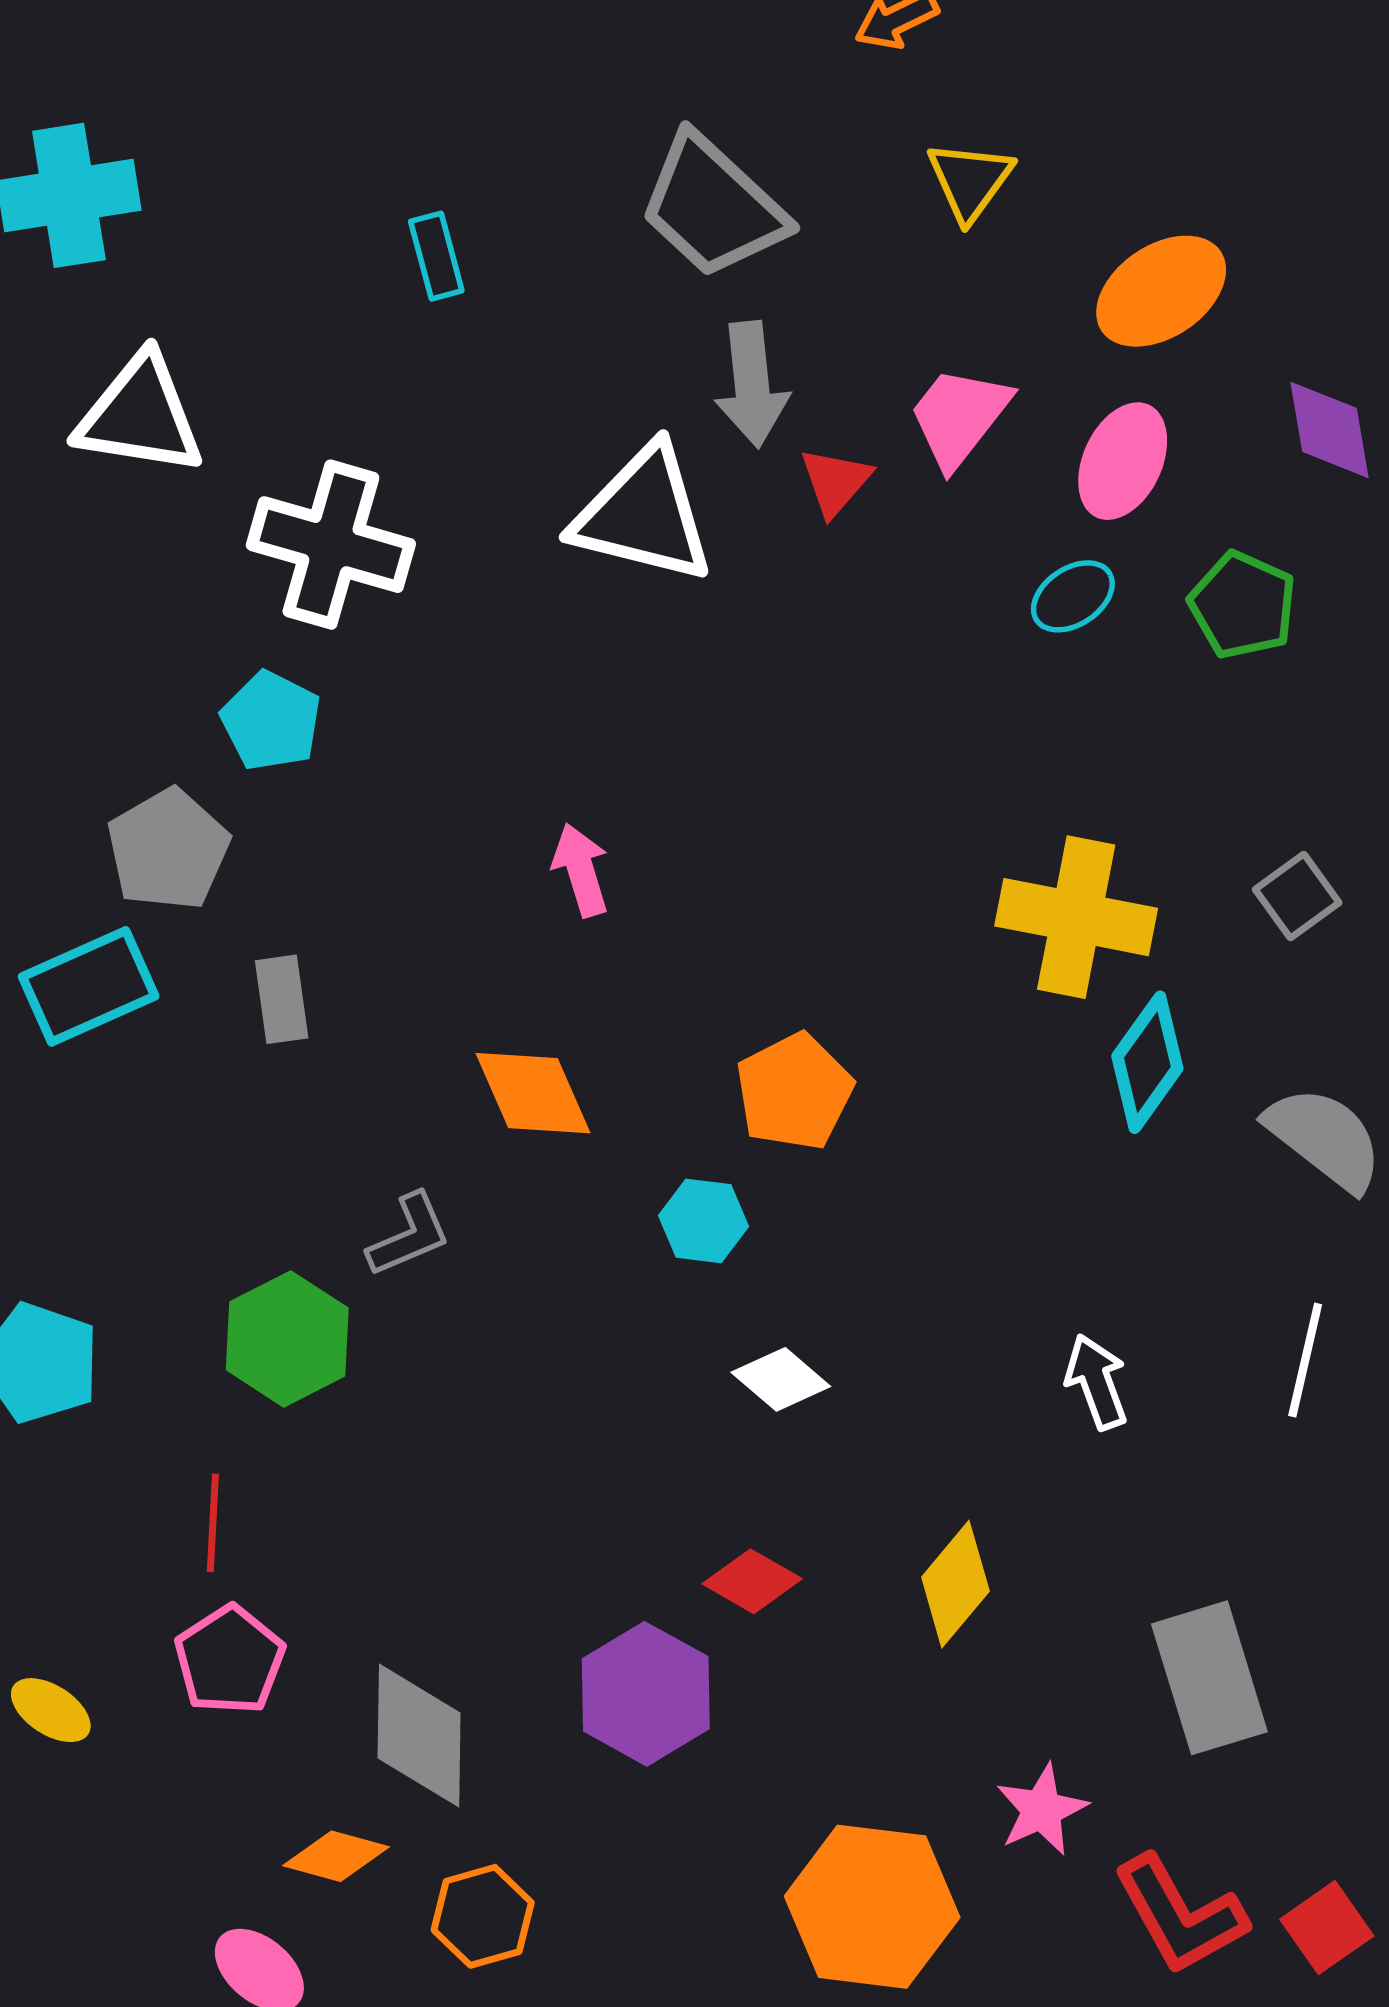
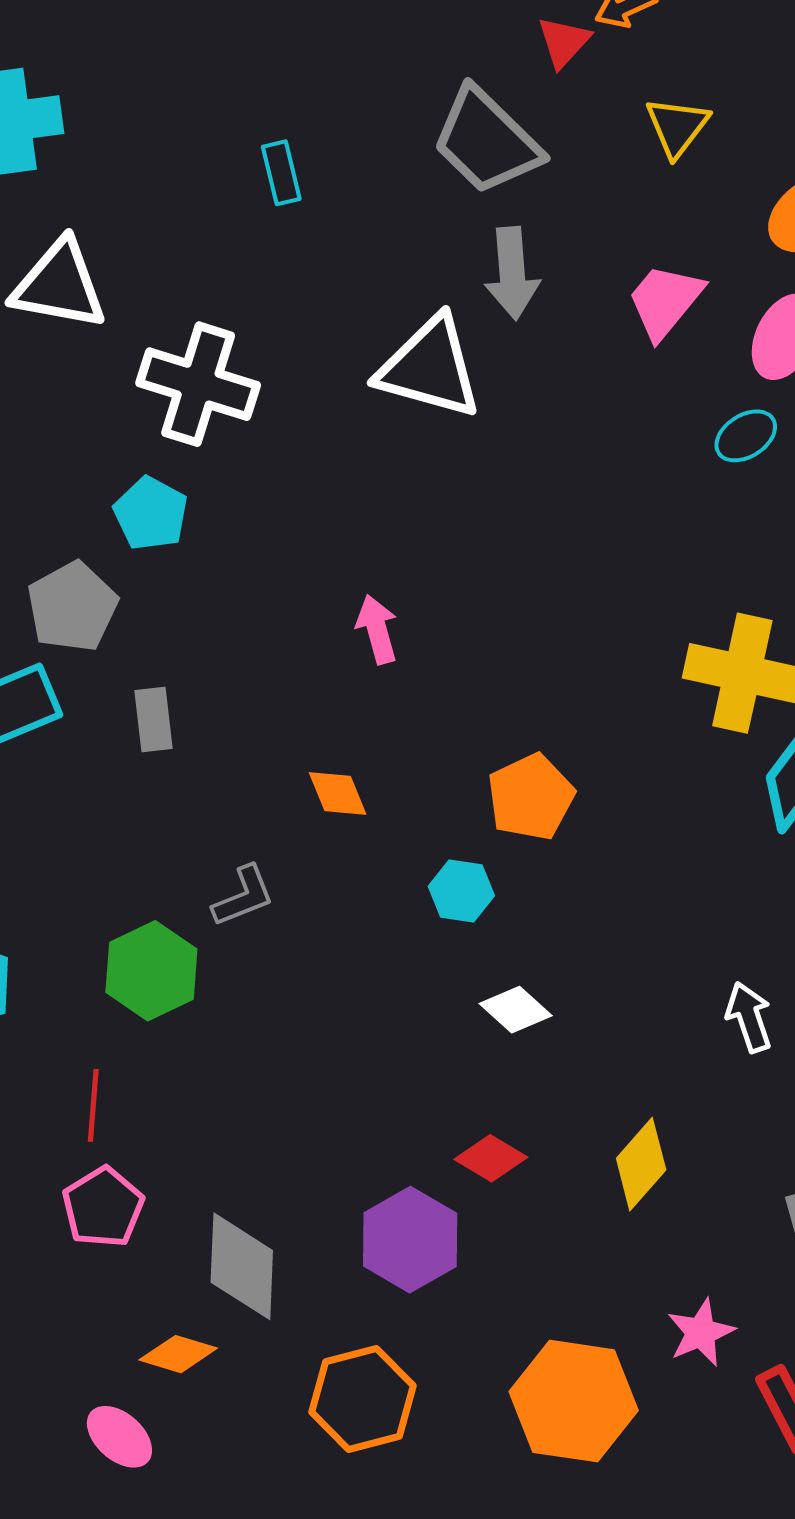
red triangle: (835, 482) -> (564, 42), moved
orange diamond: (533, 1093) -> (338, 793), size x0.7
orange hexagon: (483, 1916) -> (363, 1399), moved, size x1.4

